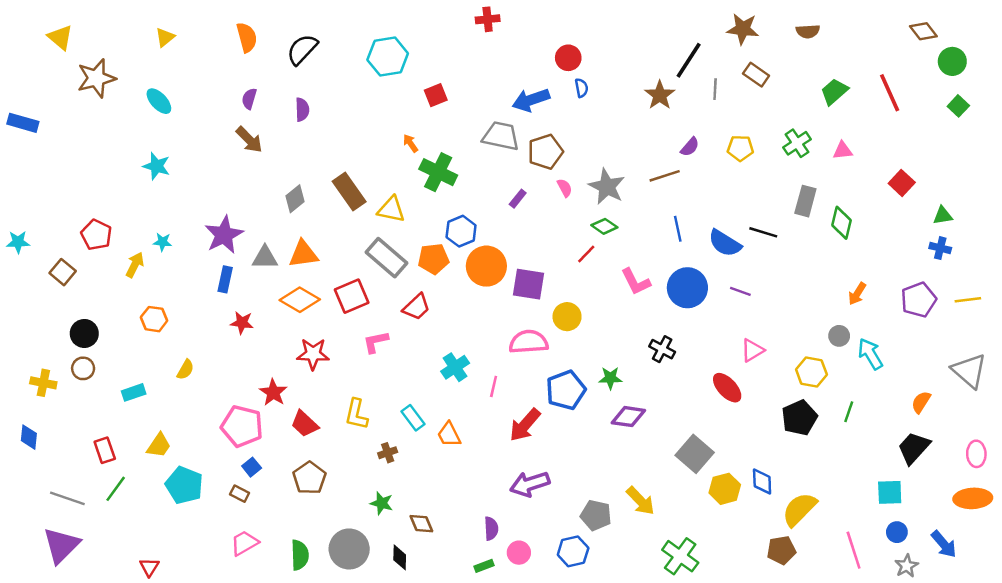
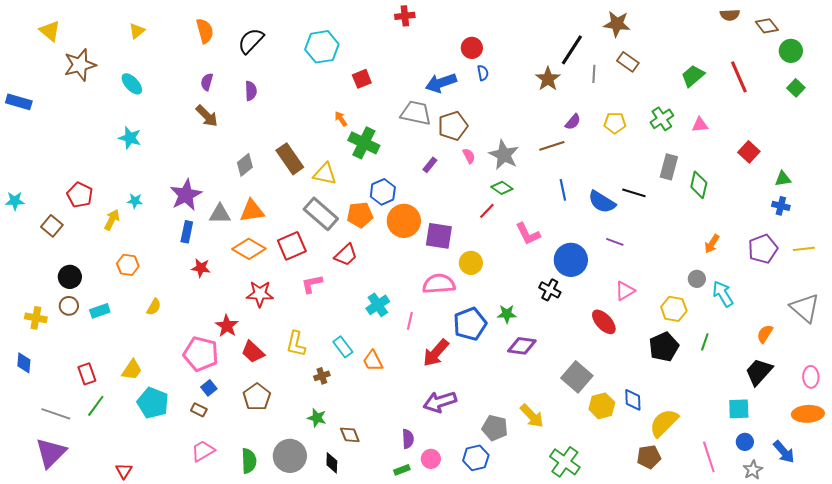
brown semicircle: (808, 31) -> (730, 15), moved
blue circle: (687, 288) -> (571, 260), moved
cyan rectangle: (134, 392) -> (100, 311), moved

